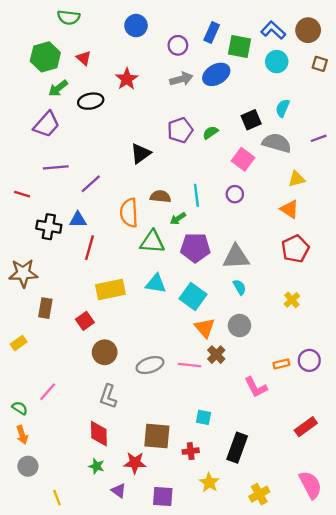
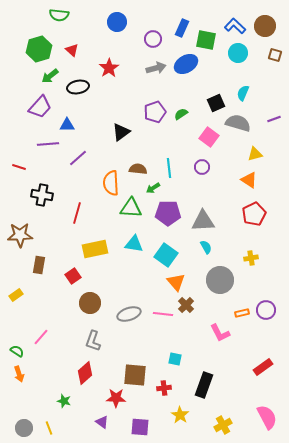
blue triangle: (78, 220) -> (67, 125), moved
yellow cross: (292, 300) -> (251, 258), turned 32
gray circle: (240, 326) -> (220, 280), moved, size x1.4
red diamond: (99, 434) -> (85, 373), turned 50
gray circle: (28, 466) -> (24, 428), moved
green star: (96, 466) -> (64, 401), moved

